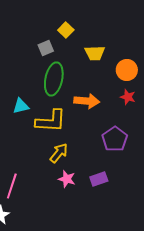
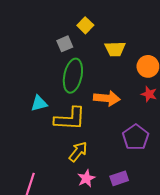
pink star: (67, 179) -> (86, 178), turned 30

